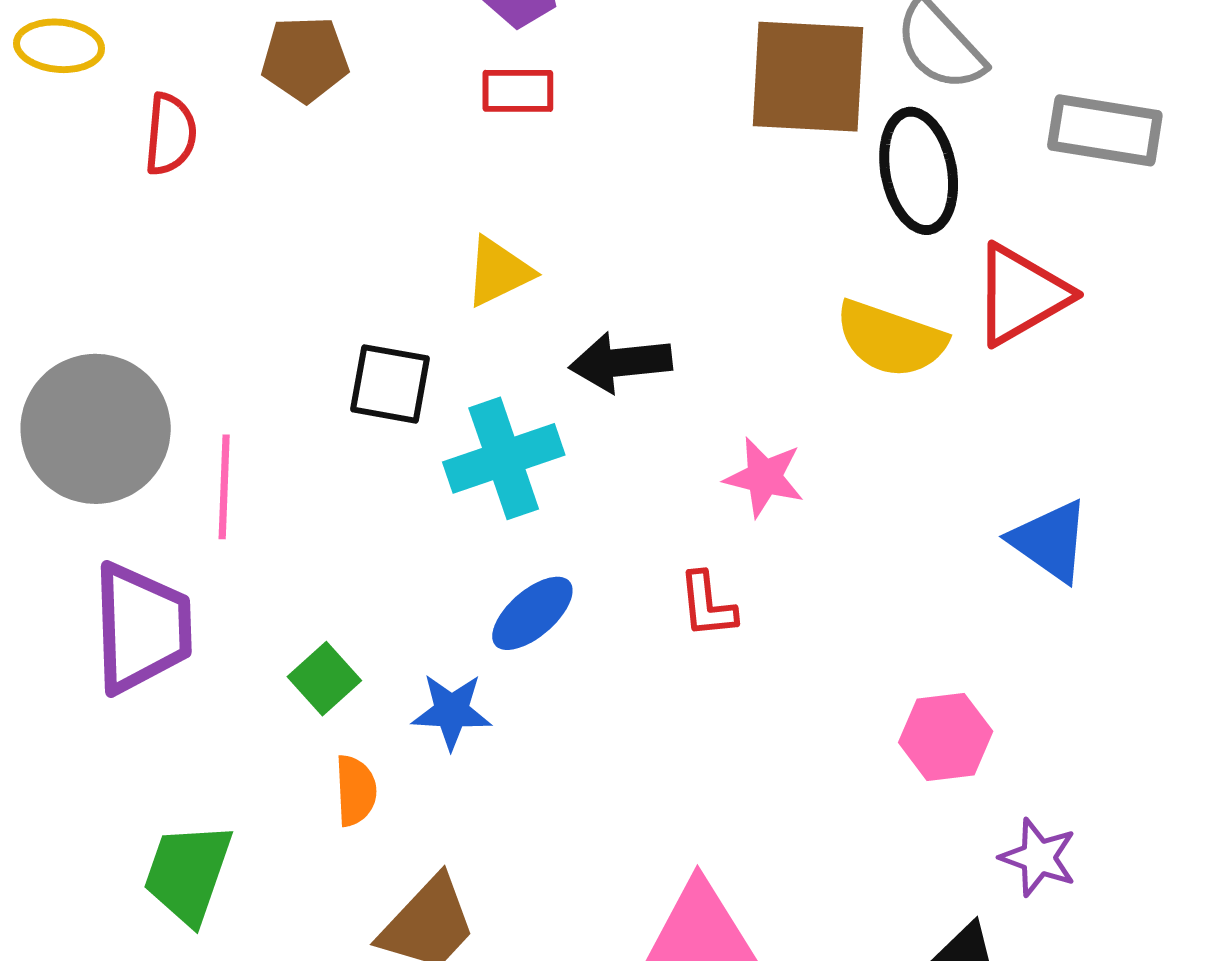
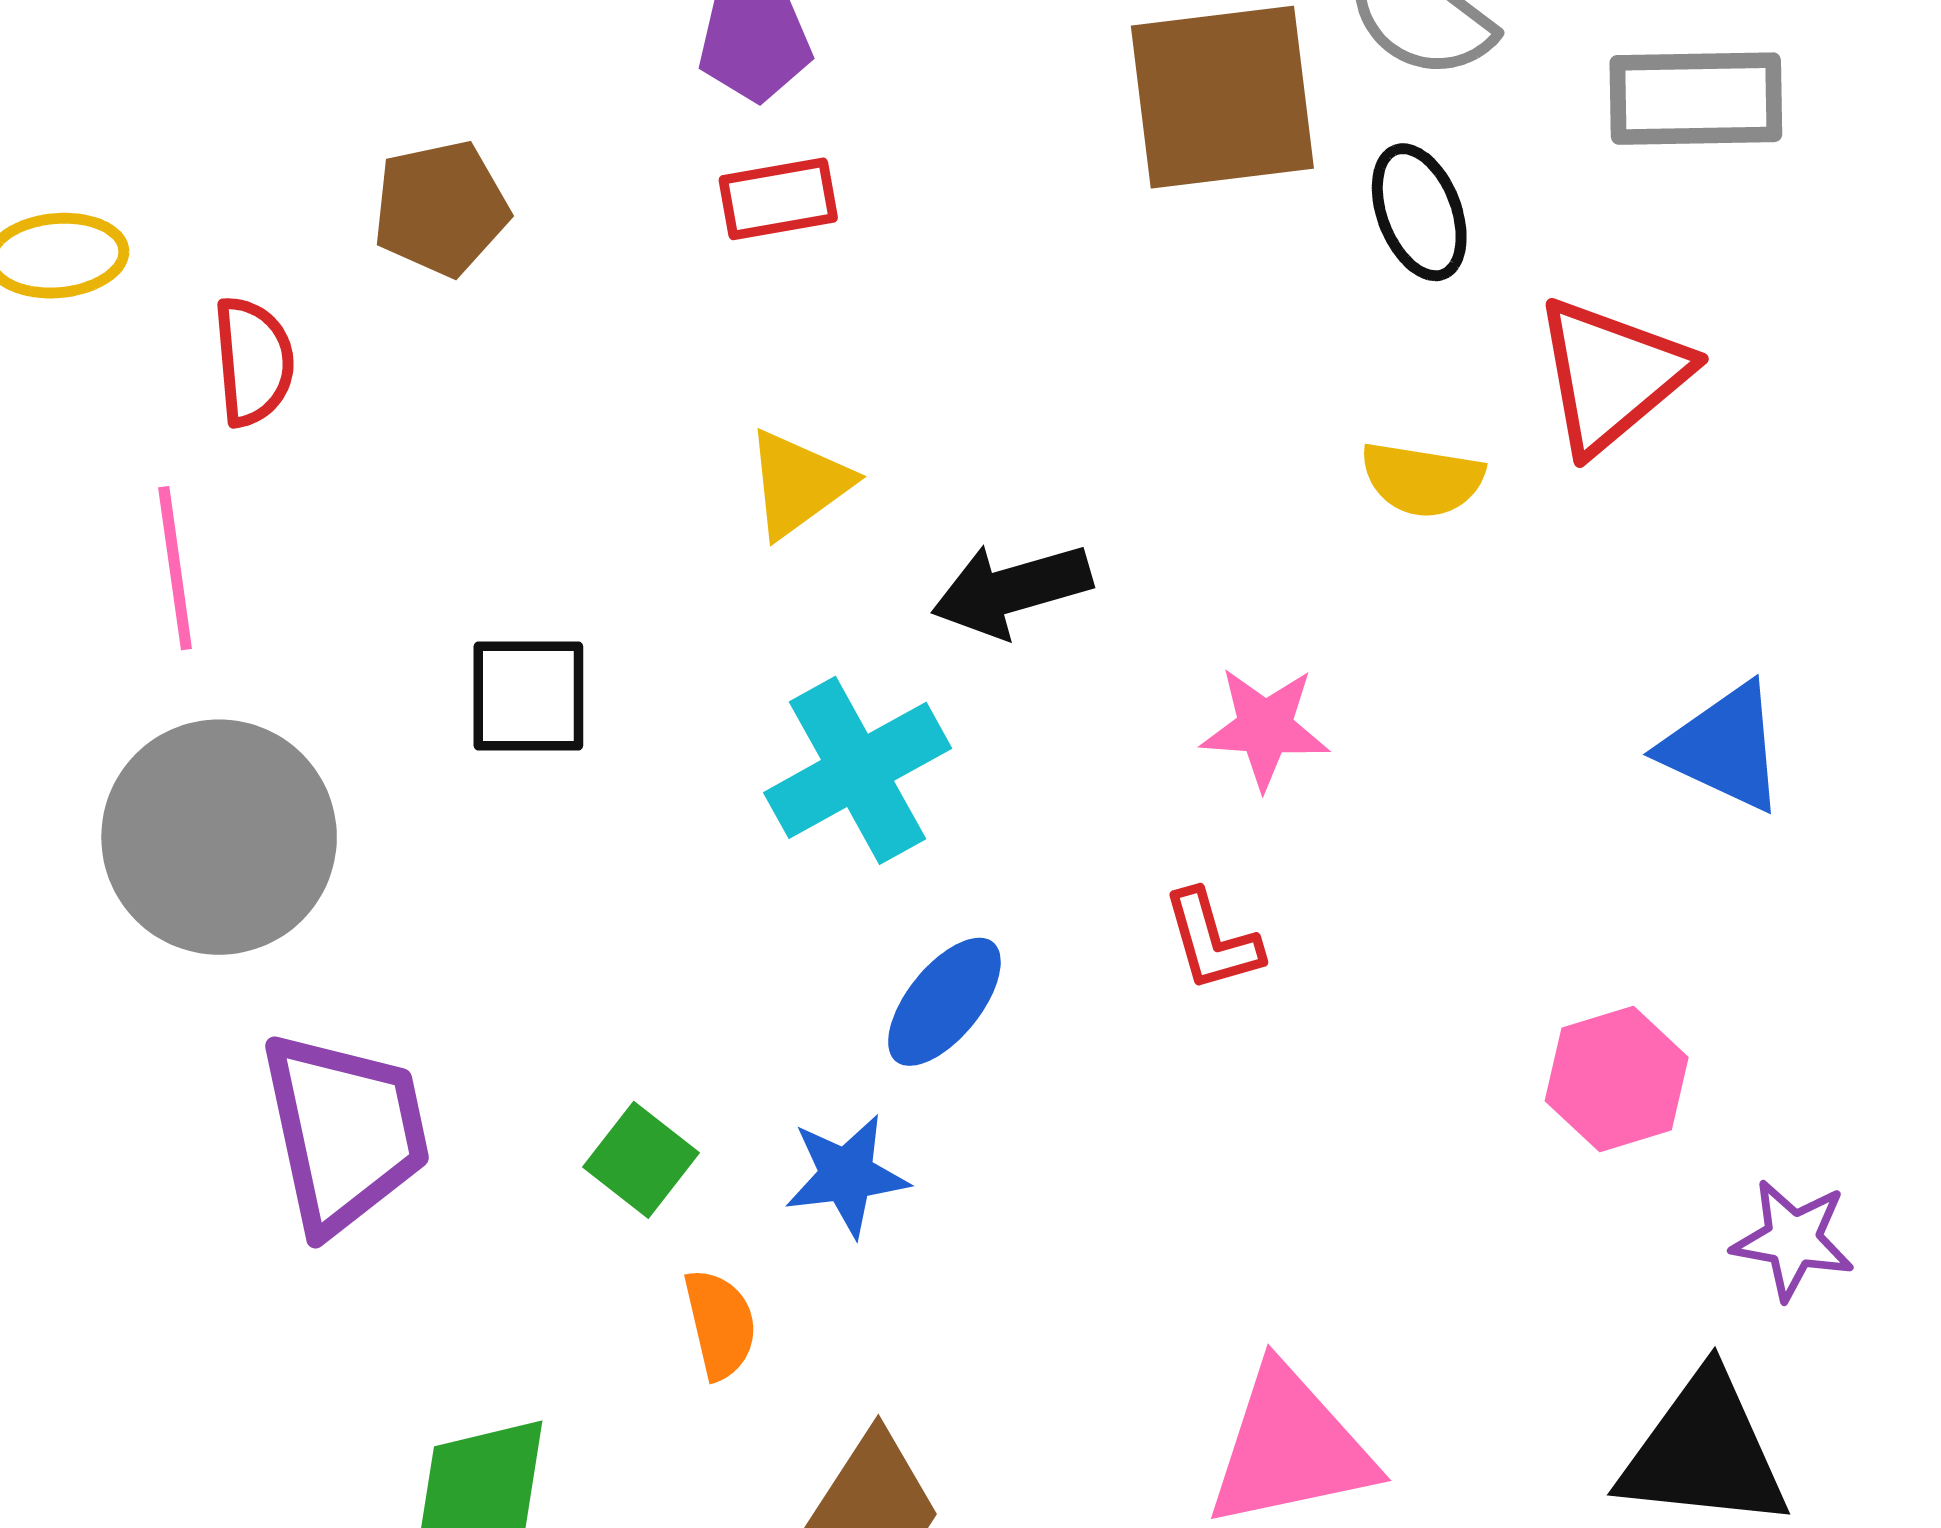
black ellipse: (919, 171) -> (1419, 212), size x0.7
yellow semicircle: (891, 339) -> (1422, 479), size x0.7
black square: (390, 384) -> (528, 696), moved
pink line: (224, 487) -> (175, 568), moved

